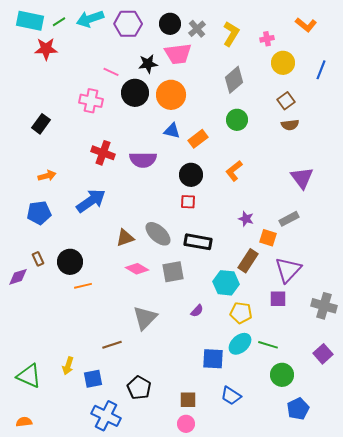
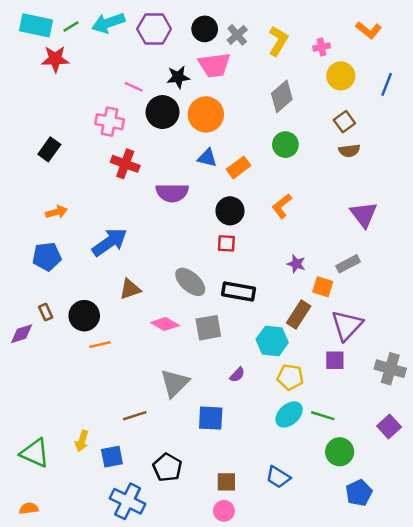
red cross: (103, 153) -> (125, 164), moved
brown triangle: (125, 238) -> (130, 289), moved
blue square: (213, 359) -> (211, 418), moved

